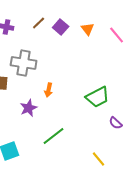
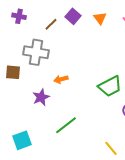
brown line: (39, 23) -> (51, 24), moved
orange arrow: (49, 90) -> (61, 79), turned 64

